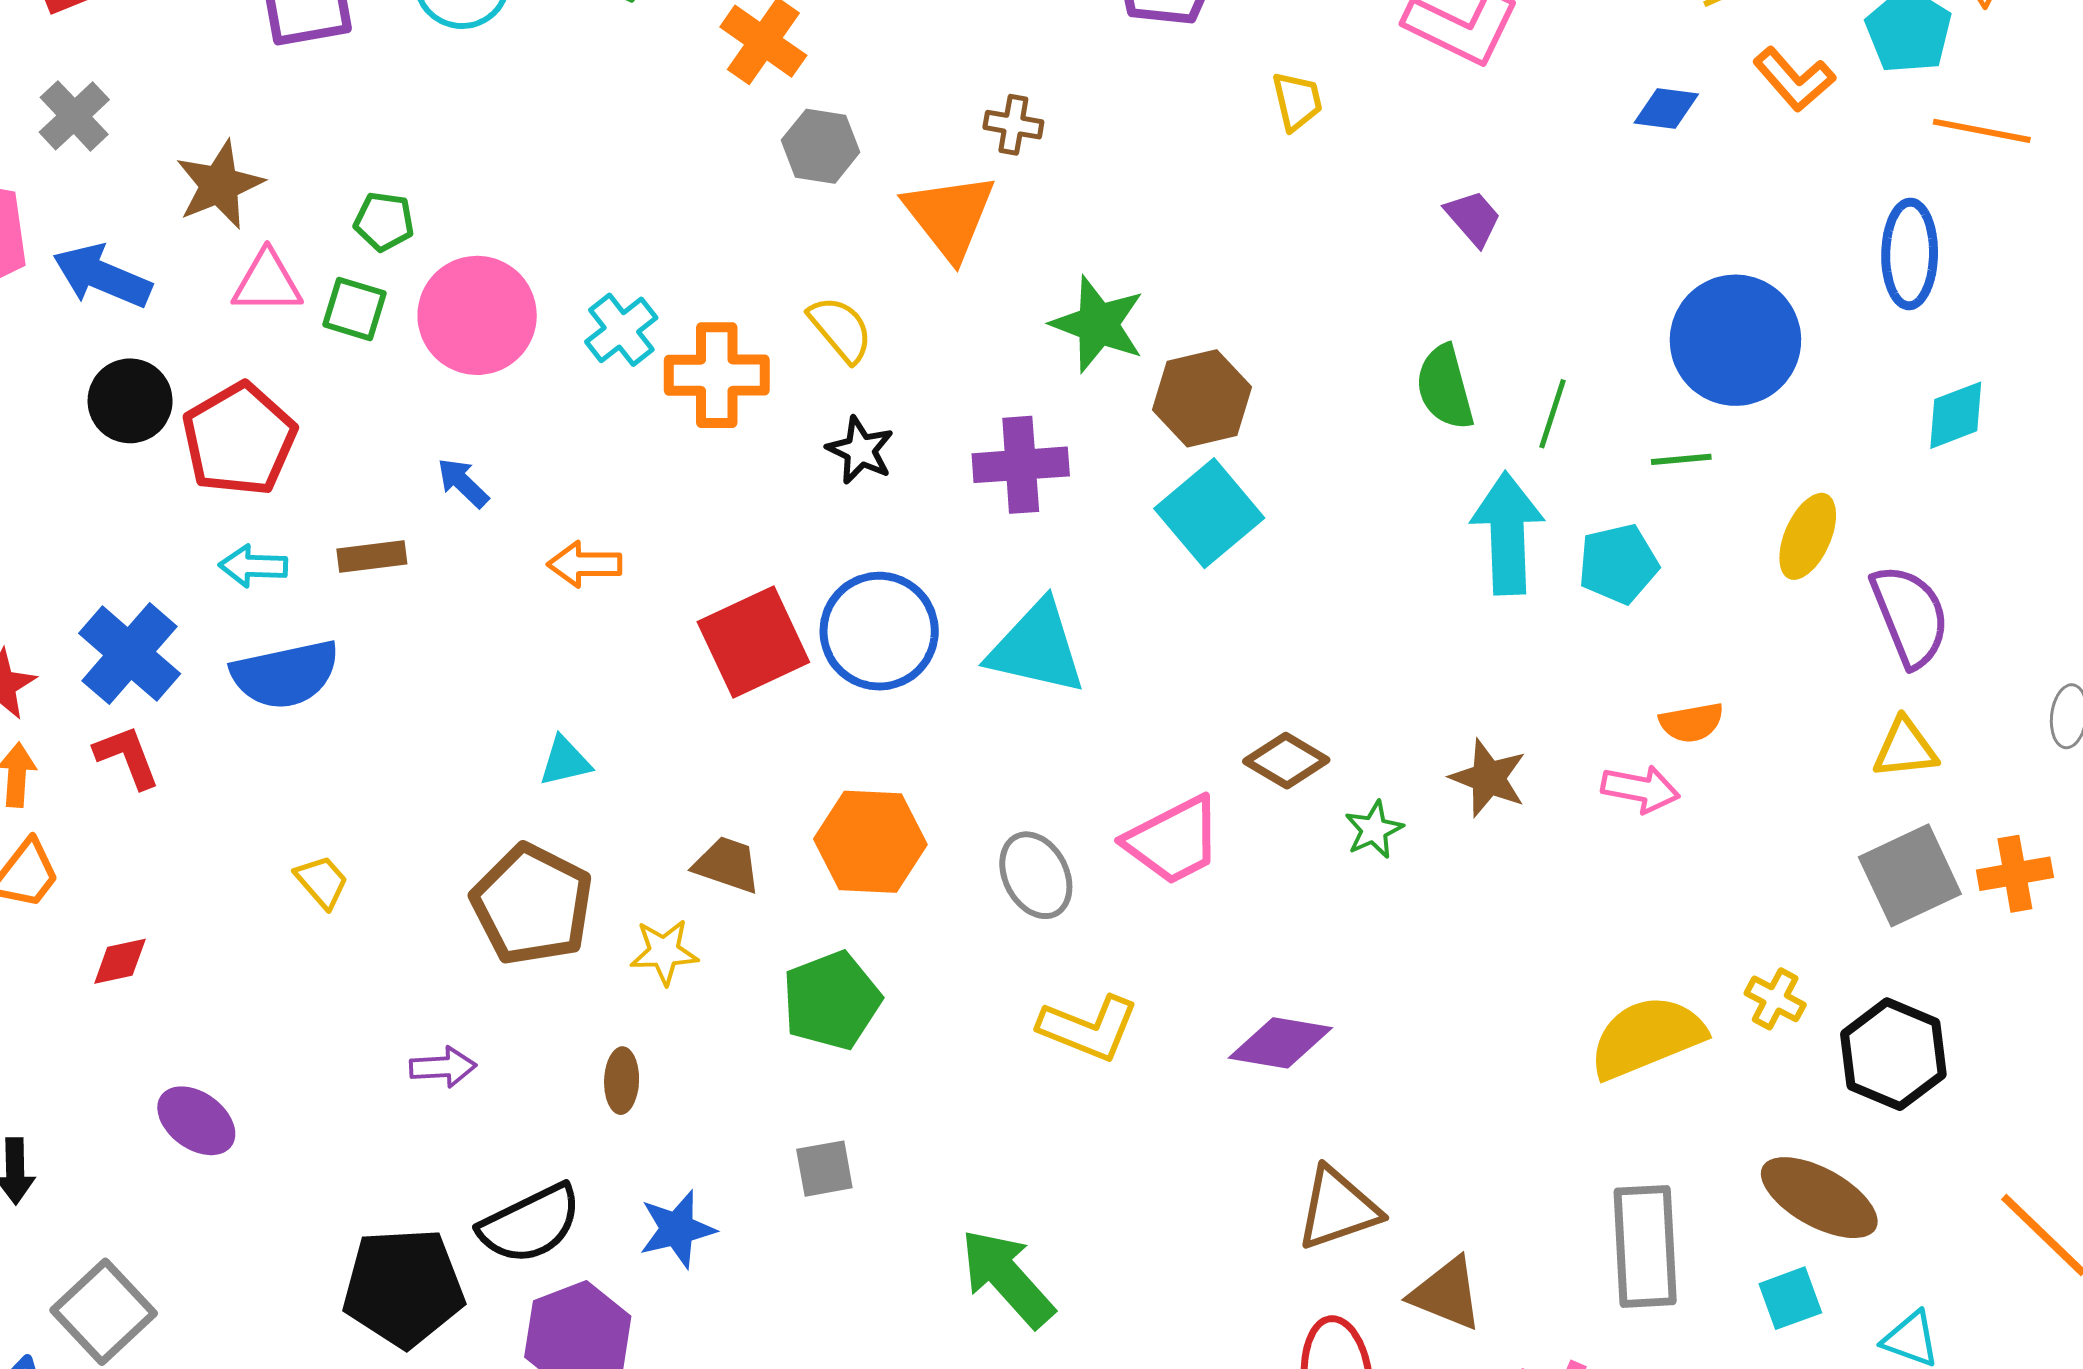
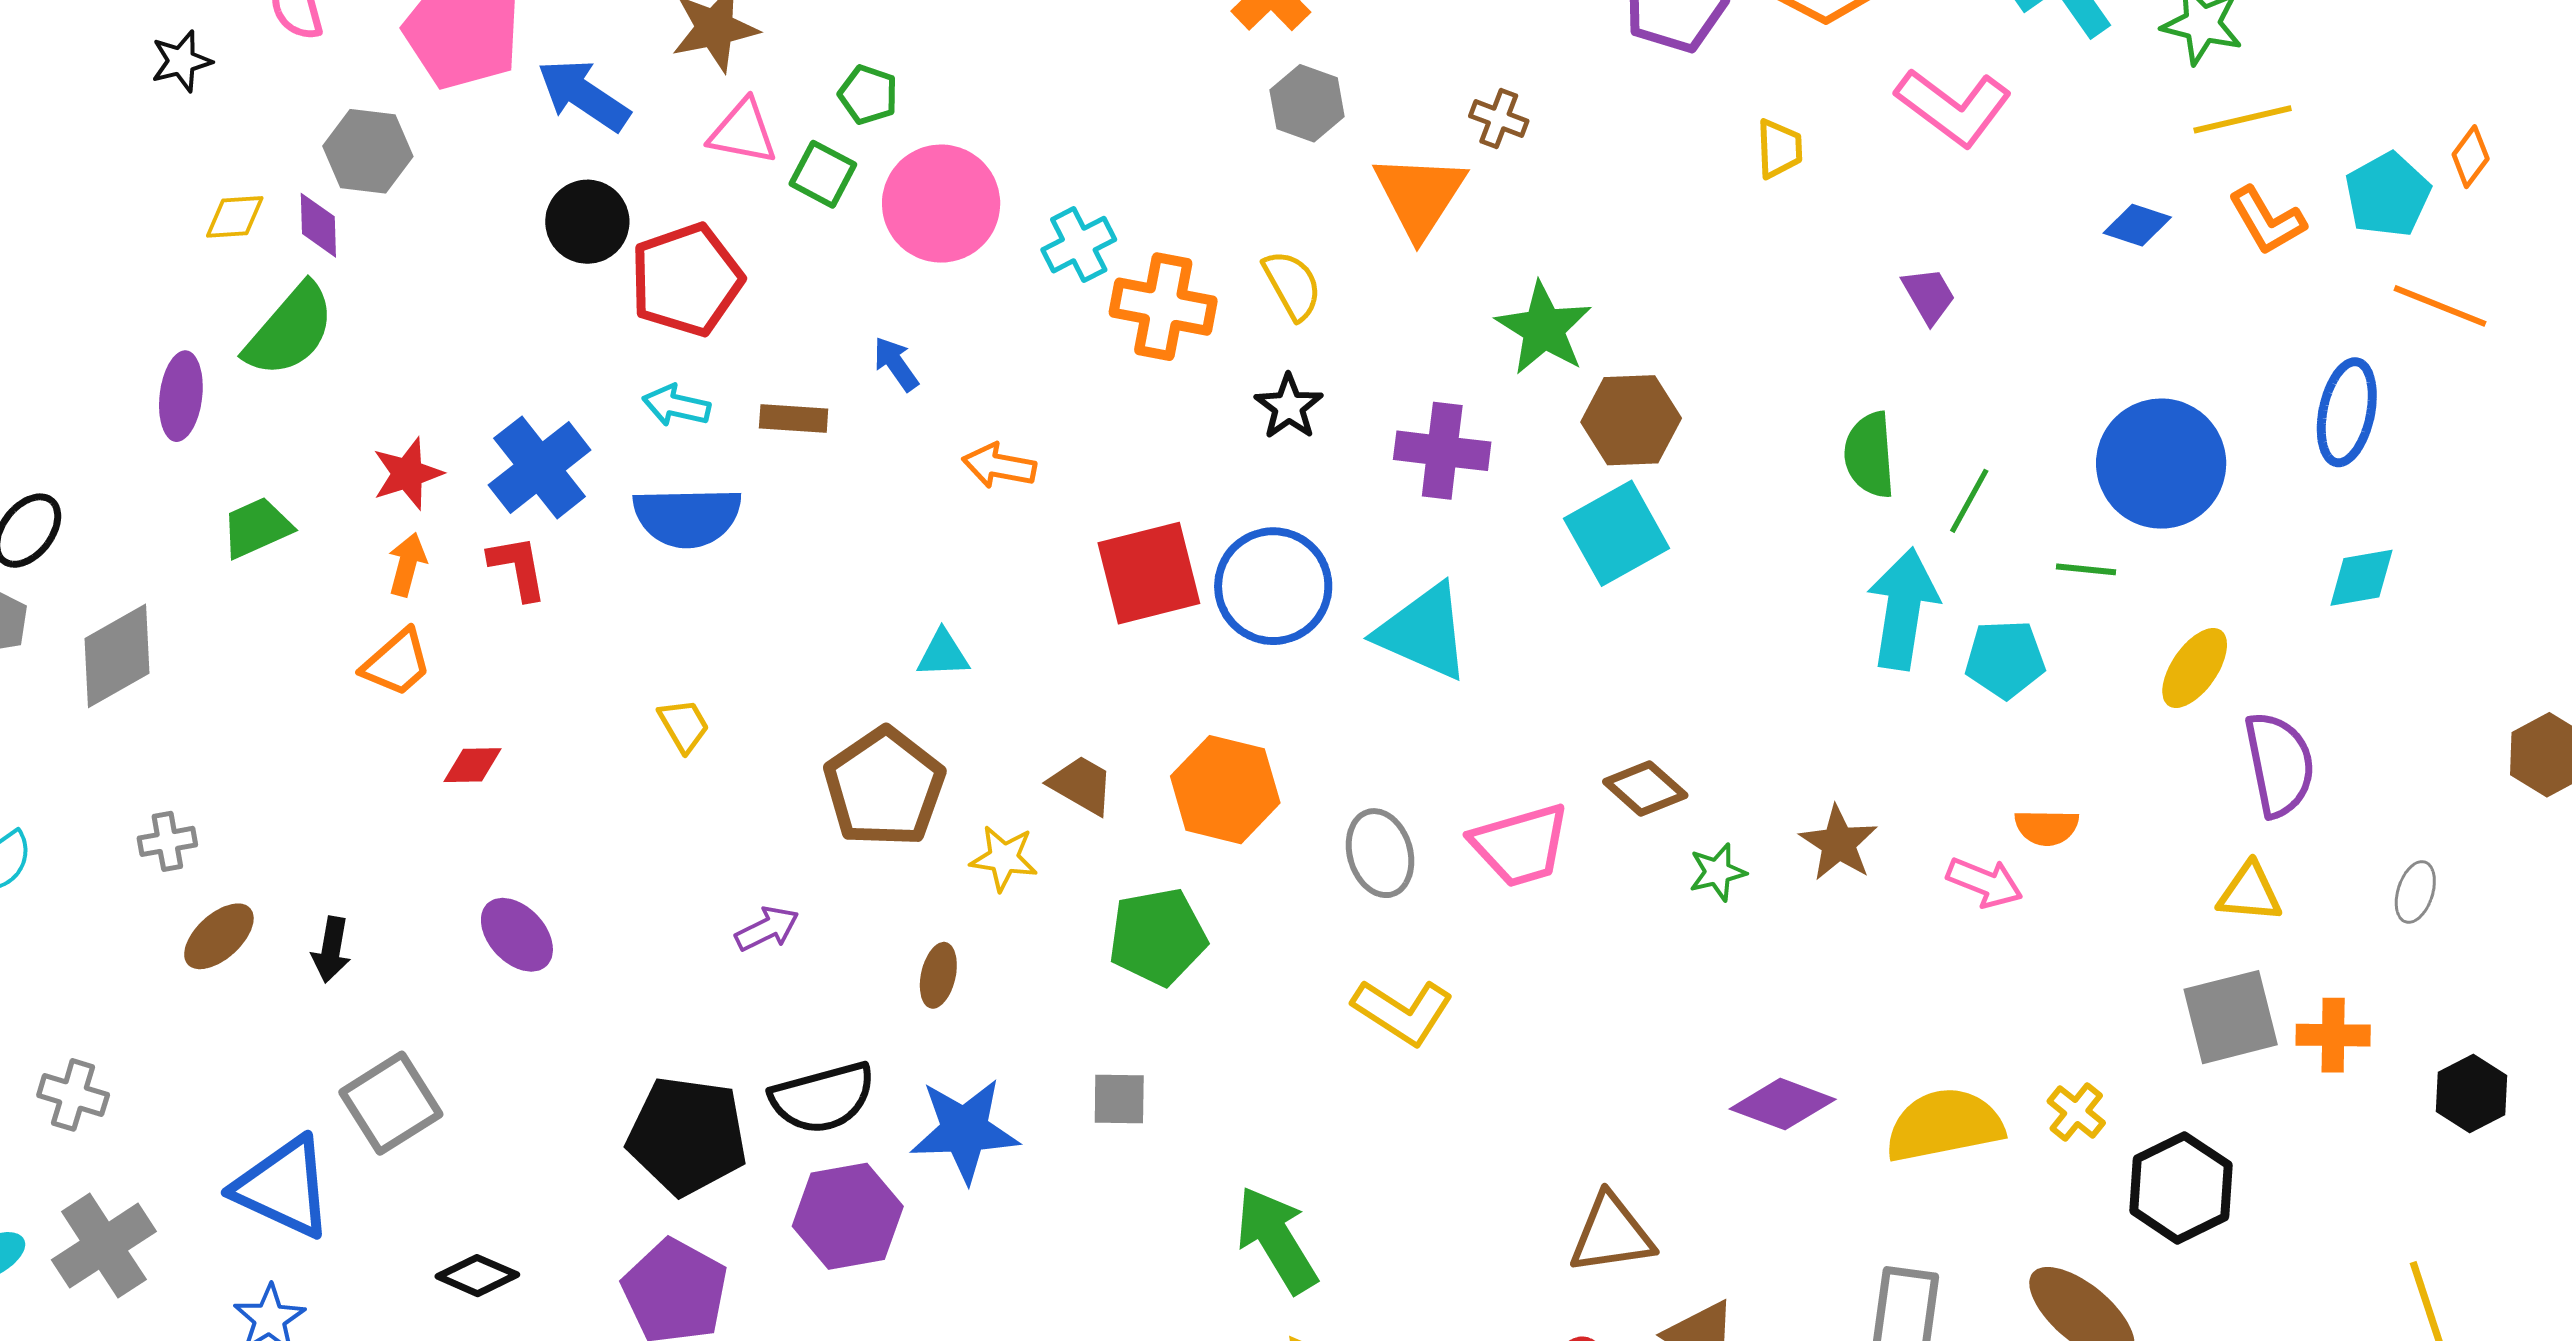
purple diamond: (1280, 1043) -> (1783, 1104), moved
purple arrow: (443, 1067) -> (767, 929), turned -34
blue star: (677, 1229) -> (965, 1130), size x1.4

